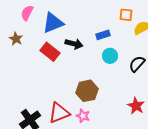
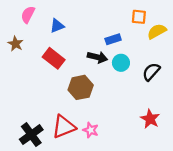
blue triangle: (53, 23) -> (57, 26), size x0.6
black arrow: (74, 44) -> (97, 57), moved
brown hexagon: (87, 91) -> (81, 87), moved

